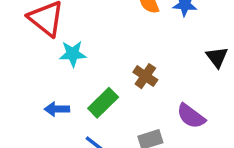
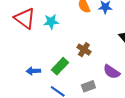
cyan star: (73, 54) -> (51, 22), moved

